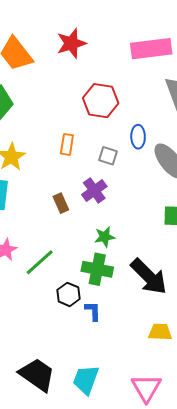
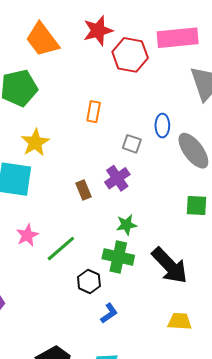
red hexagon: (101, 101) -> (130, 55), moved
orange rectangle: (67, 144) -> (94, 112), moved
blue L-shape: (93, 311) -> (109, 313), moved, turned 55

